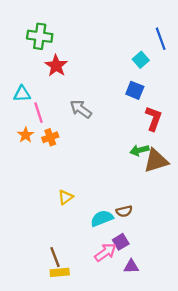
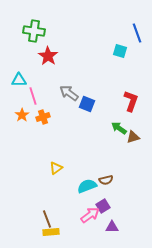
cyan square: (141, 60) -> (120, 51), turned -32
blue square: (135, 90) -> (87, 104), moved
green arrow: (139, 150) -> (119, 128), turned 49
brown triangle: (156, 161) -> (133, 137), size x0.6

